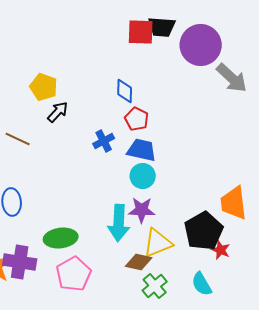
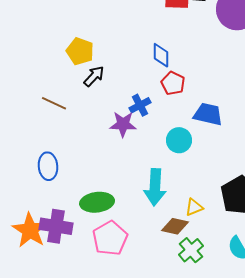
blue trapezoid: (142, 150) -> (208, 114), moved
purple star: (142, 210) -> (123, 124), moved
yellow triangle: (158, 243) -> (194, 207), size x0.6

